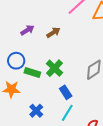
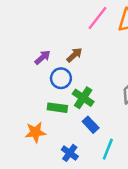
blue circle: (16, 61) -> (61, 78), moved
blue rectangle: (66, 92) -> (91, 125), moved

